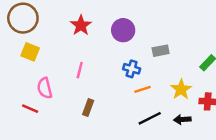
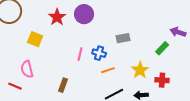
purple circle: (123, 30) -> (84, 14), moved
yellow square: (30, 52) -> (35, 39), moved
pink line: (80, 70) -> (80, 54), moved

